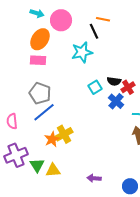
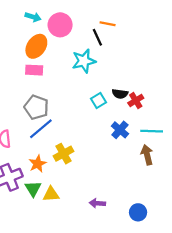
blue cross: (116, 101) -> (120, 130), moved
orange star: (52, 139) -> (37, 164), moved

